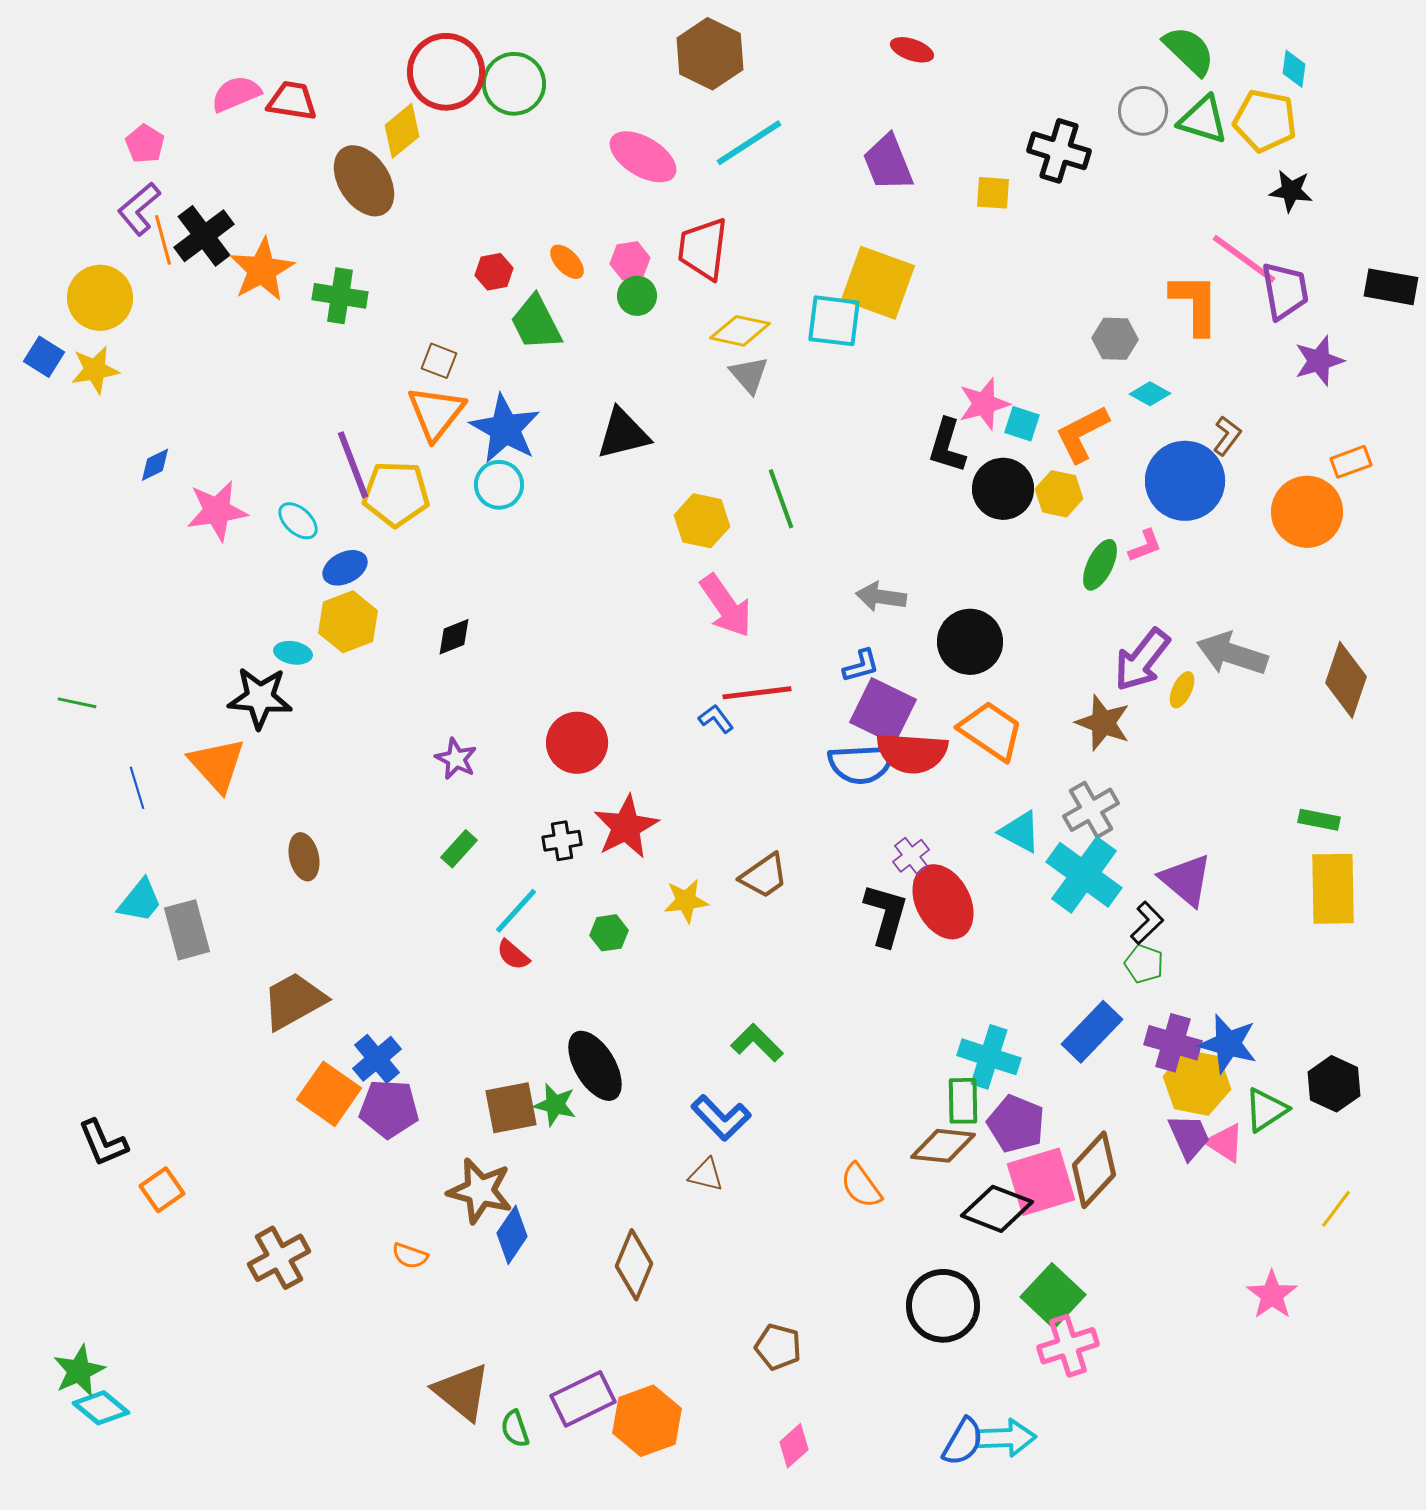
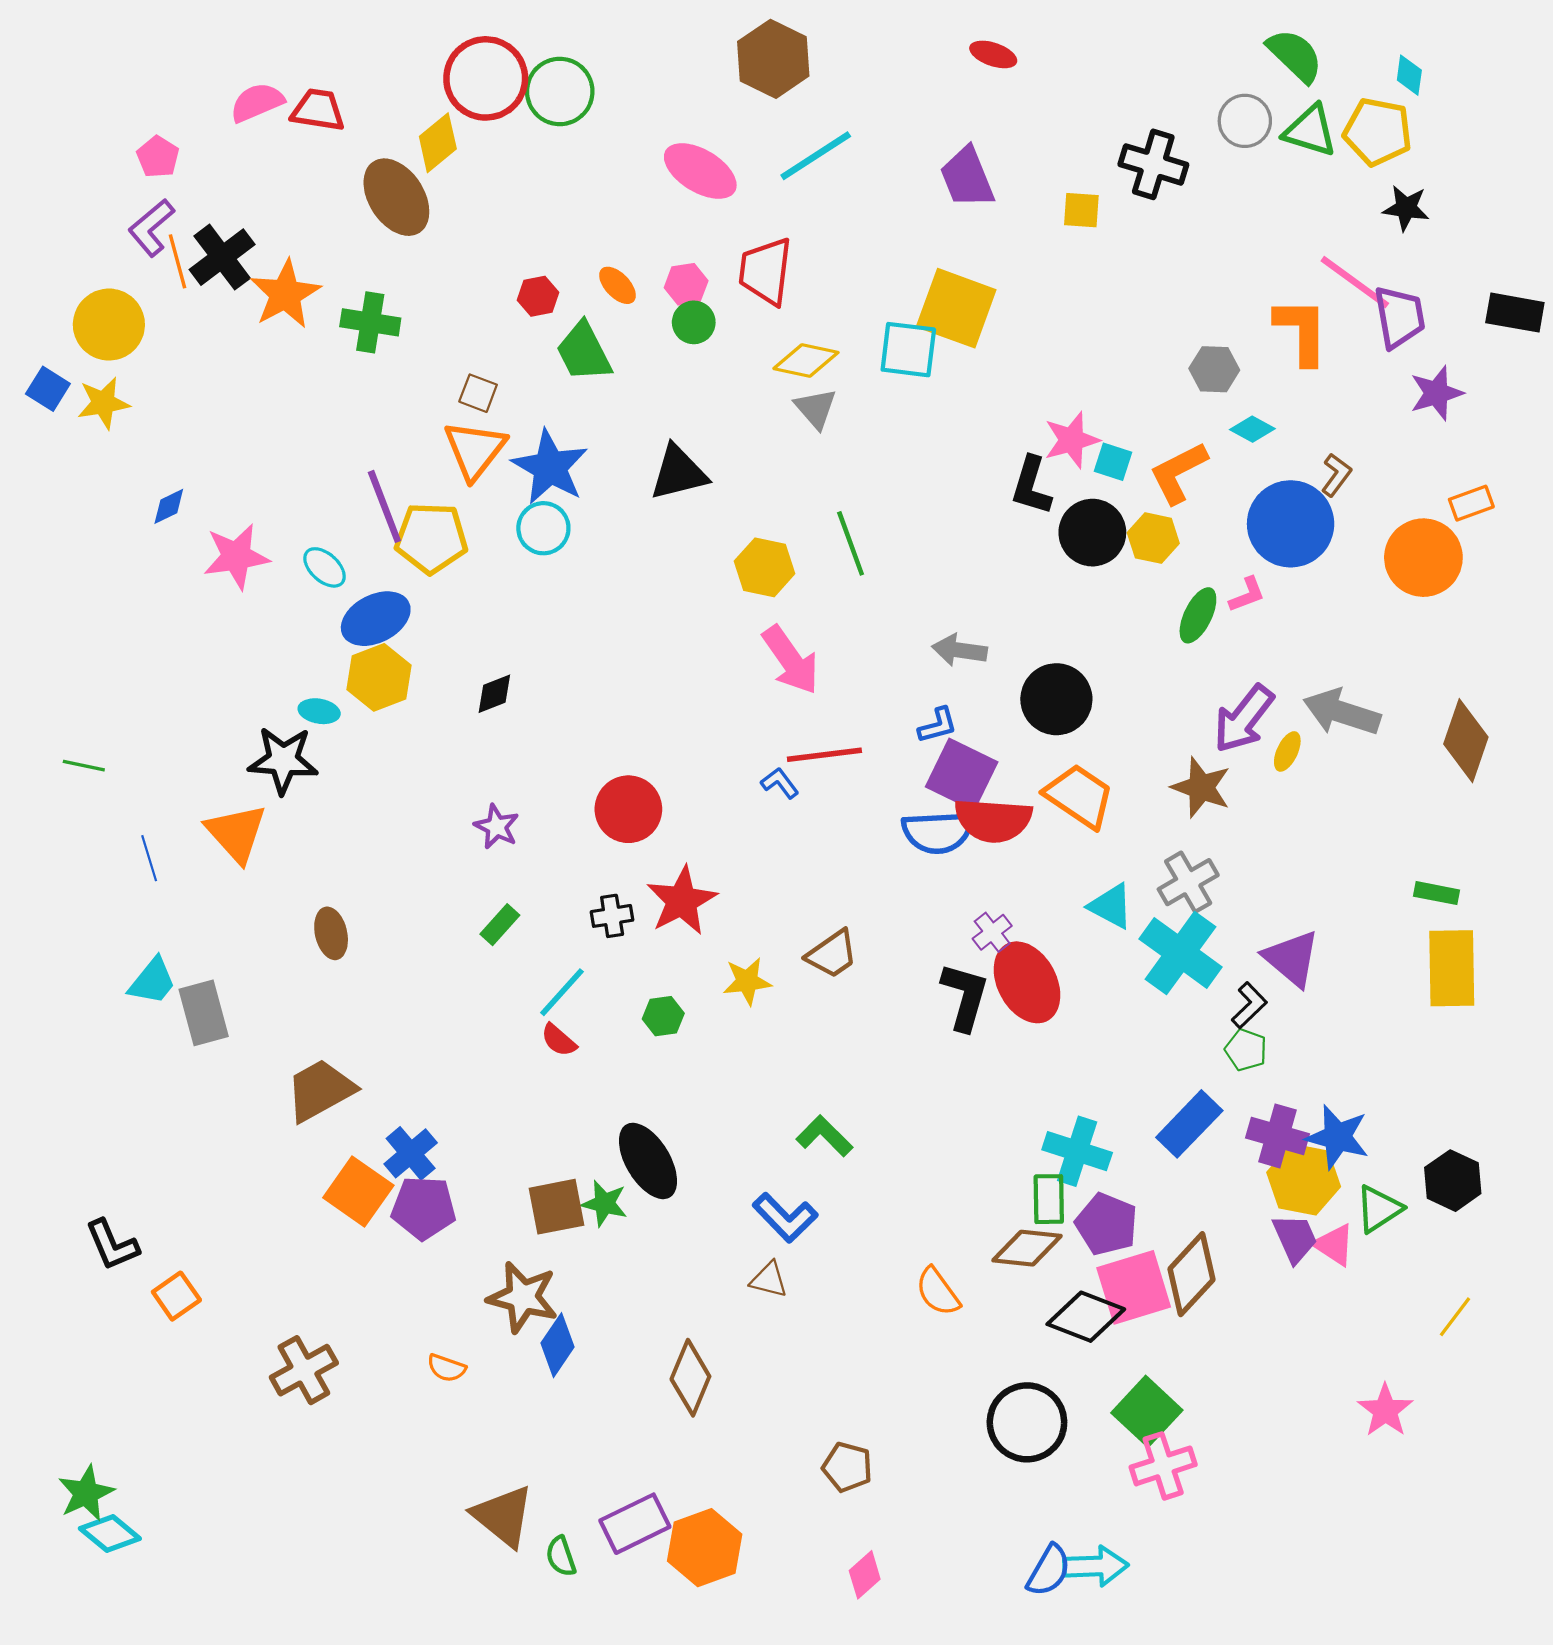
blue ellipse: (345, 568) -> (376, 619), size x1.4

